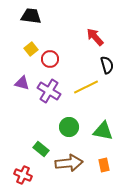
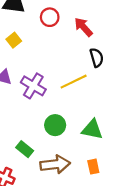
red circle: (50, 59) -> (50, 17), moved

